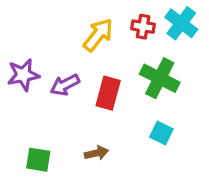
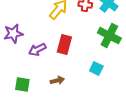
green cross: (160, 78) -> (109, 36), moved
purple arrow: (65, 85) -> (37, 50), moved

